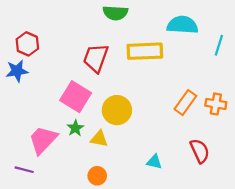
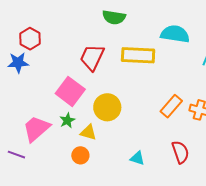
orange circle: (97, 176) -> (80, 155), moved

